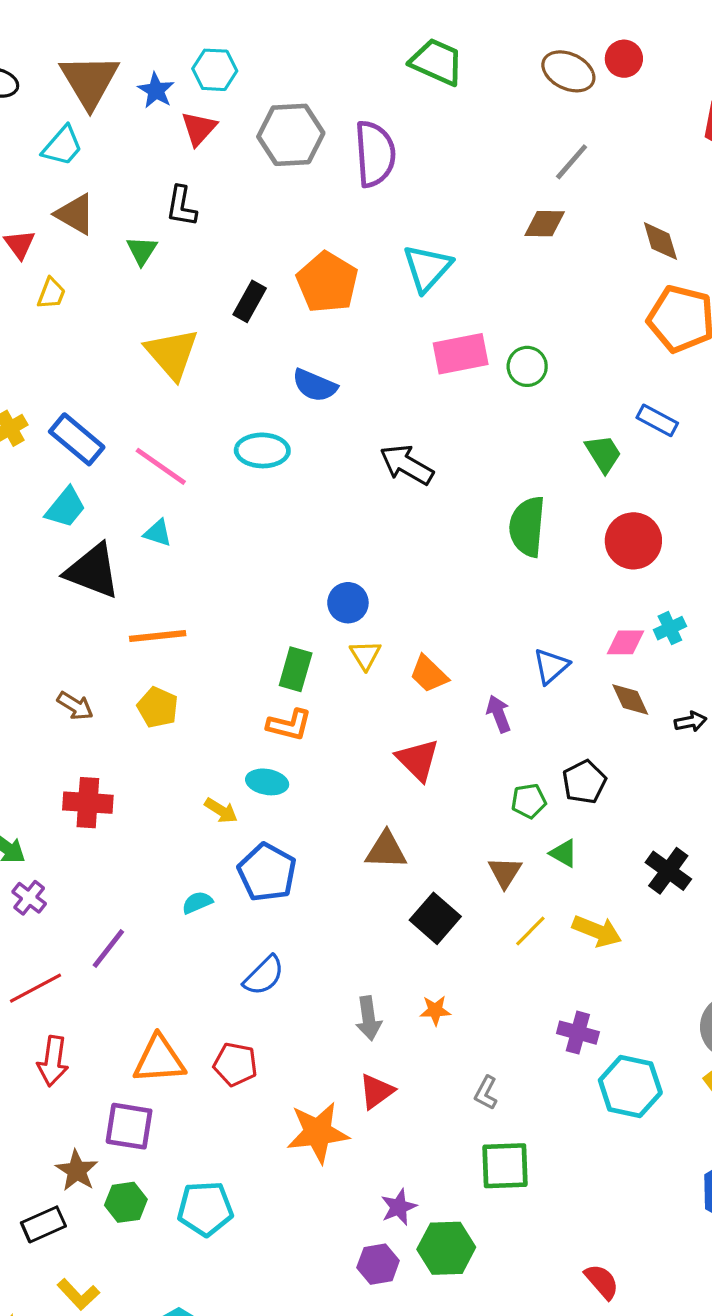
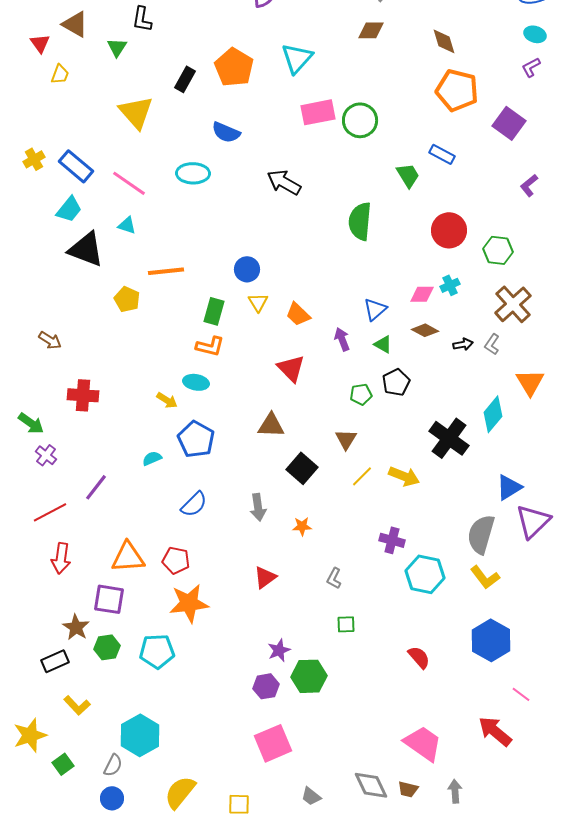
green circle: (527, 366) -> (360, 120), size x1.4
red circle: (633, 541) -> (449, 230), moved
orange line: (158, 636) -> (166, 271), moved
brown diamond: (630, 699) -> (425, 330), turned -36
brown arrow: (75, 706) -> (50, 340), moved
yellow pentagon: (158, 707) -> (127, 299), moved
green triangle: (564, 853) -> (383, 344), moved
black cross: (668, 871) -> (449, 438), size x1.4
gray arrow: (369, 1018) -> (258, 507), moved
orange star: (318, 1132) -> (189, 603), moved
green square: (505, 1166) -> (346, 624), size x0.6
red semicircle: (602, 1282) -> (419, 657), moved

